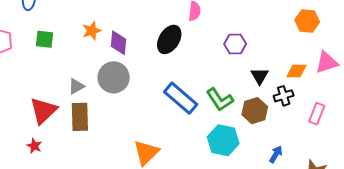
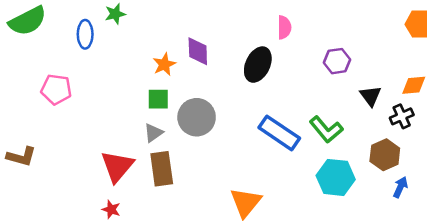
green square: (44, 39) -> (158, 99), moved
purple diamond: (119, 43) -> (198, 51), moved
brown hexagon: (255, 111) -> (385, 155), moved

